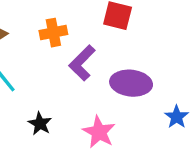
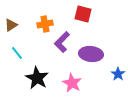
black star: (40, 124) -> (37, 78), size x1.6

